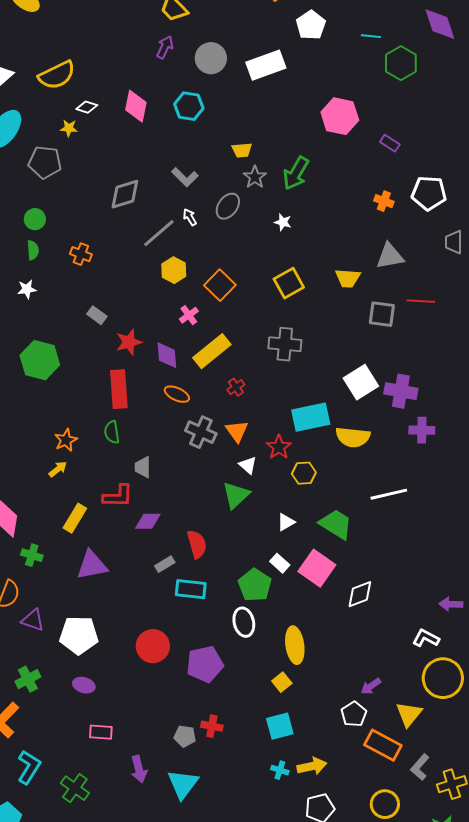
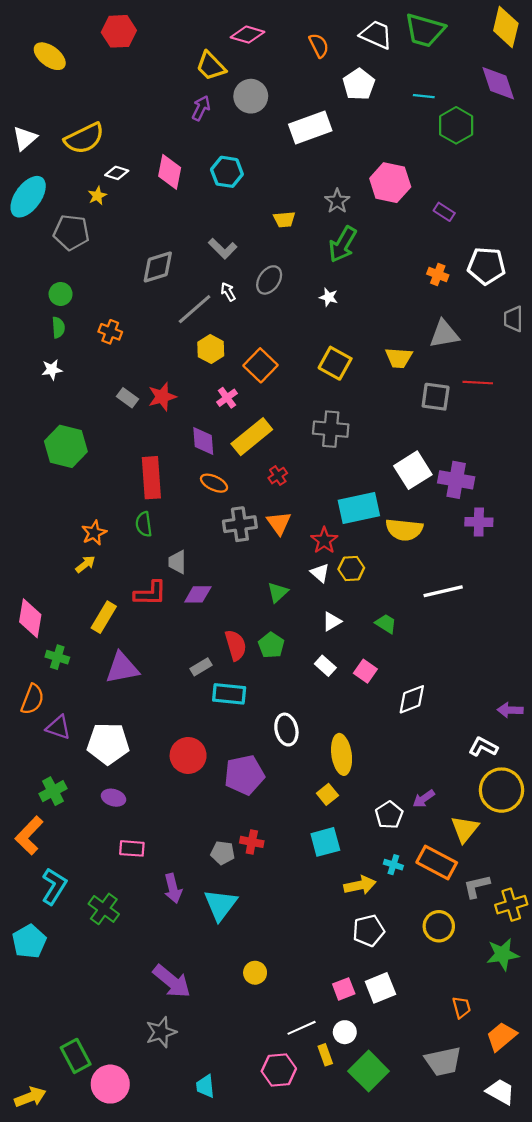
gray circle: (211, 58) -> (251, 96), moved
yellow star: (69, 128) -> (97, 196), turned -30
gray star: (255, 177) -> (337, 201), moved
yellow square: (289, 283) -> (335, 363), turned -32
red star: (129, 342) -> (162, 397), moved
gray cross: (201, 432) -> (240, 524), turned -32
white triangle: (248, 465) -> (320, 573), moved
green triangle: (236, 495) -> (278, 592), size x0.7
purple diamond: (148, 521) -> (198, 594), moved
green trapezoid: (336, 524) -> (386, 624), size x0.6
pink square: (317, 568) -> (365, 671), size x0.6
green pentagon: (255, 585) -> (271, 645), moved, size x0.7
white pentagon: (354, 714) -> (389, 815), moved
gray L-shape: (420, 767) -> (477, 886), turned 36
cyan cross: (280, 770) -> (393, 865), moved

